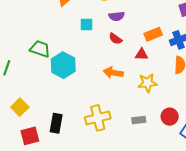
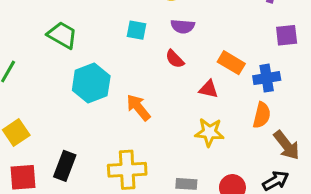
orange rectangle: (153, 34) -> (231, 63), turned 42
green trapezoid: (40, 49) -> (62, 35), moved
orange arrow: (113, 73) -> (138, 107), moved, turned 30

